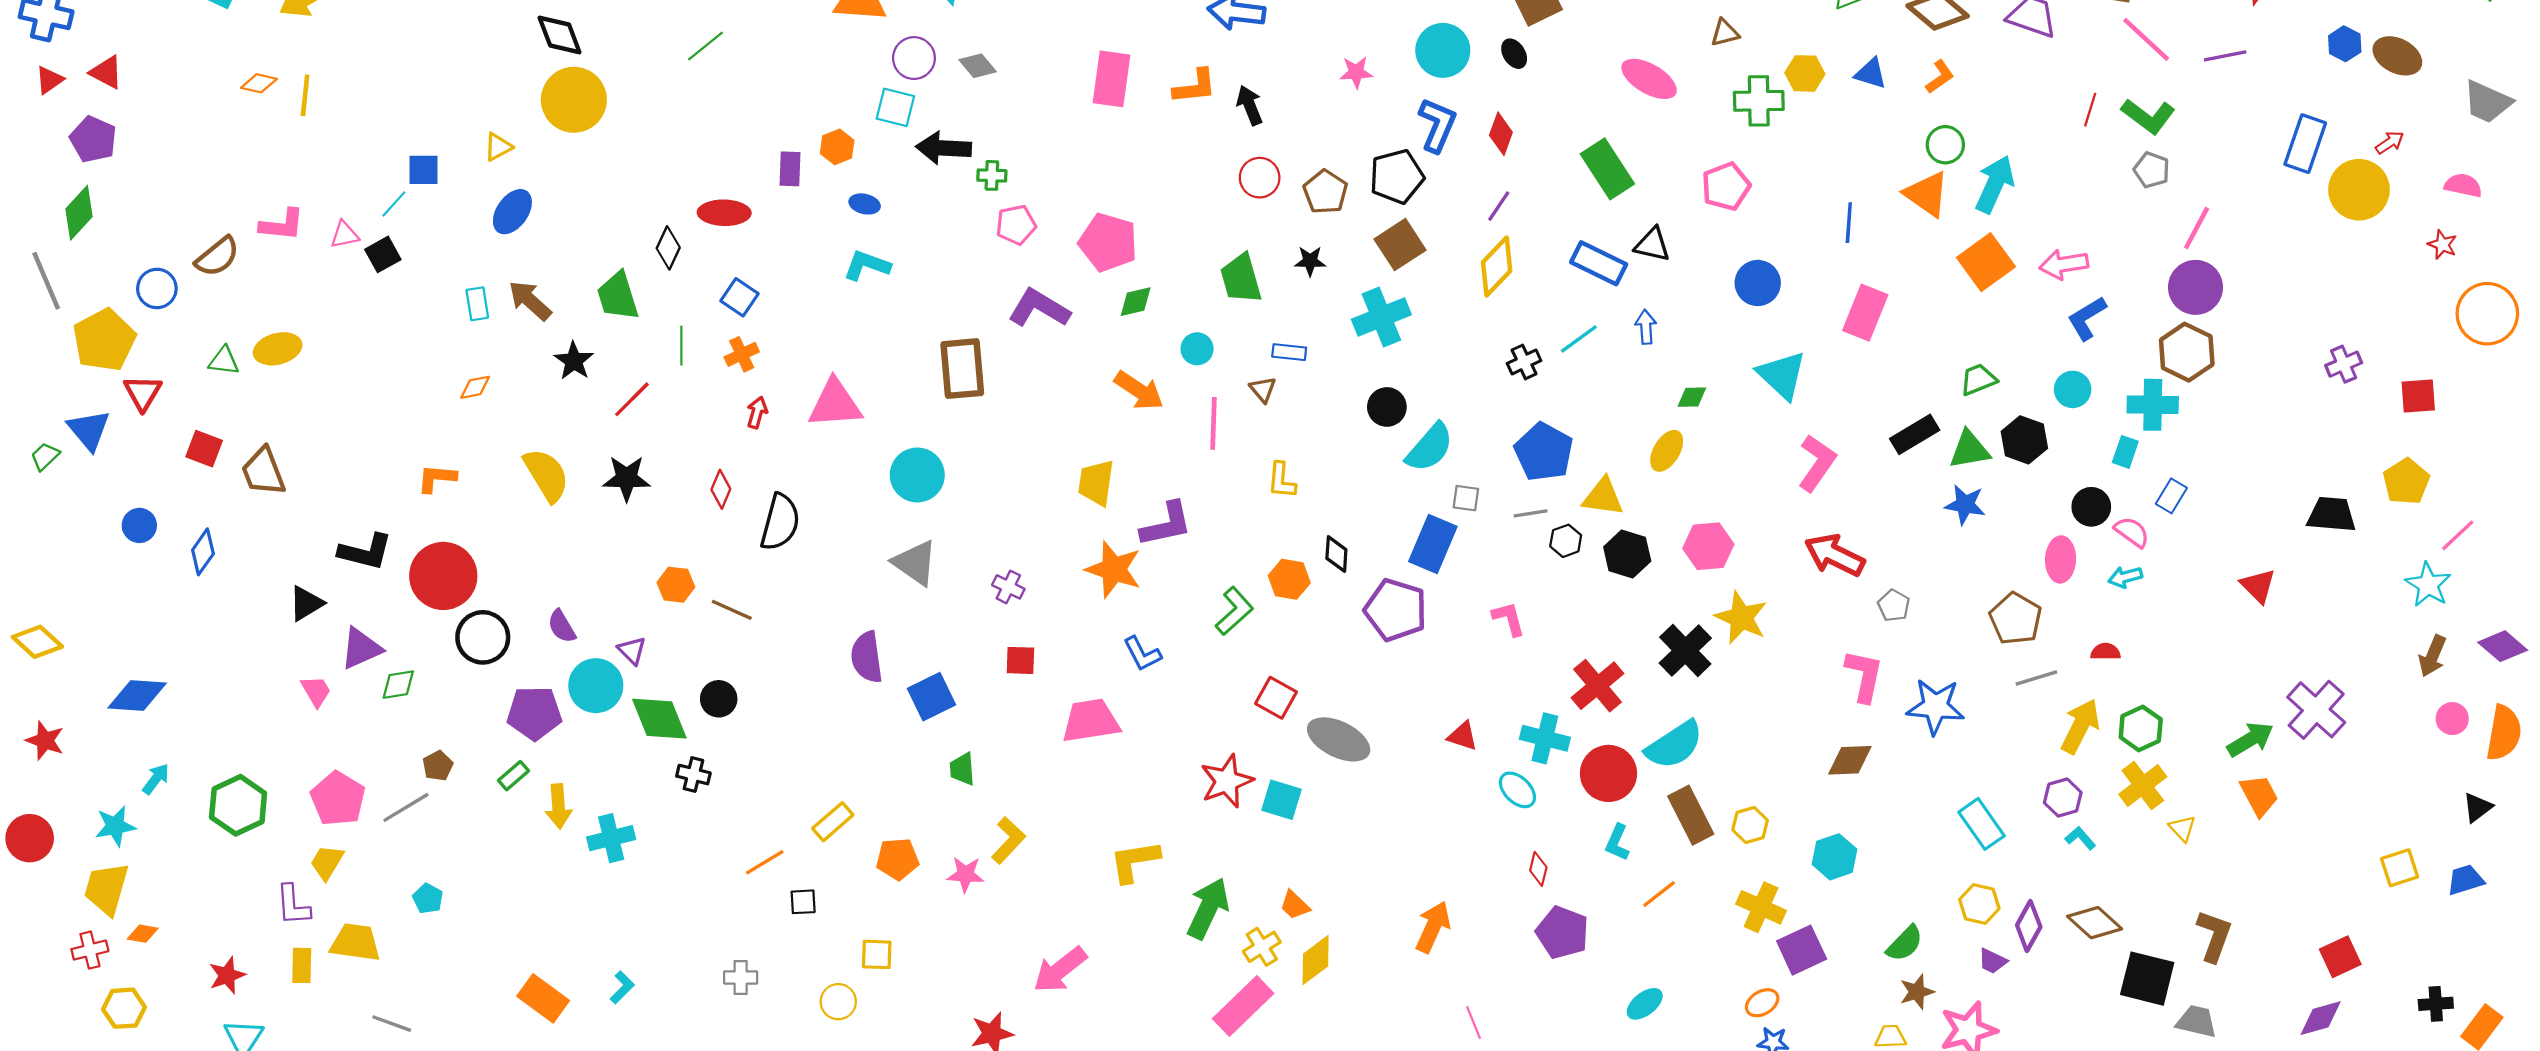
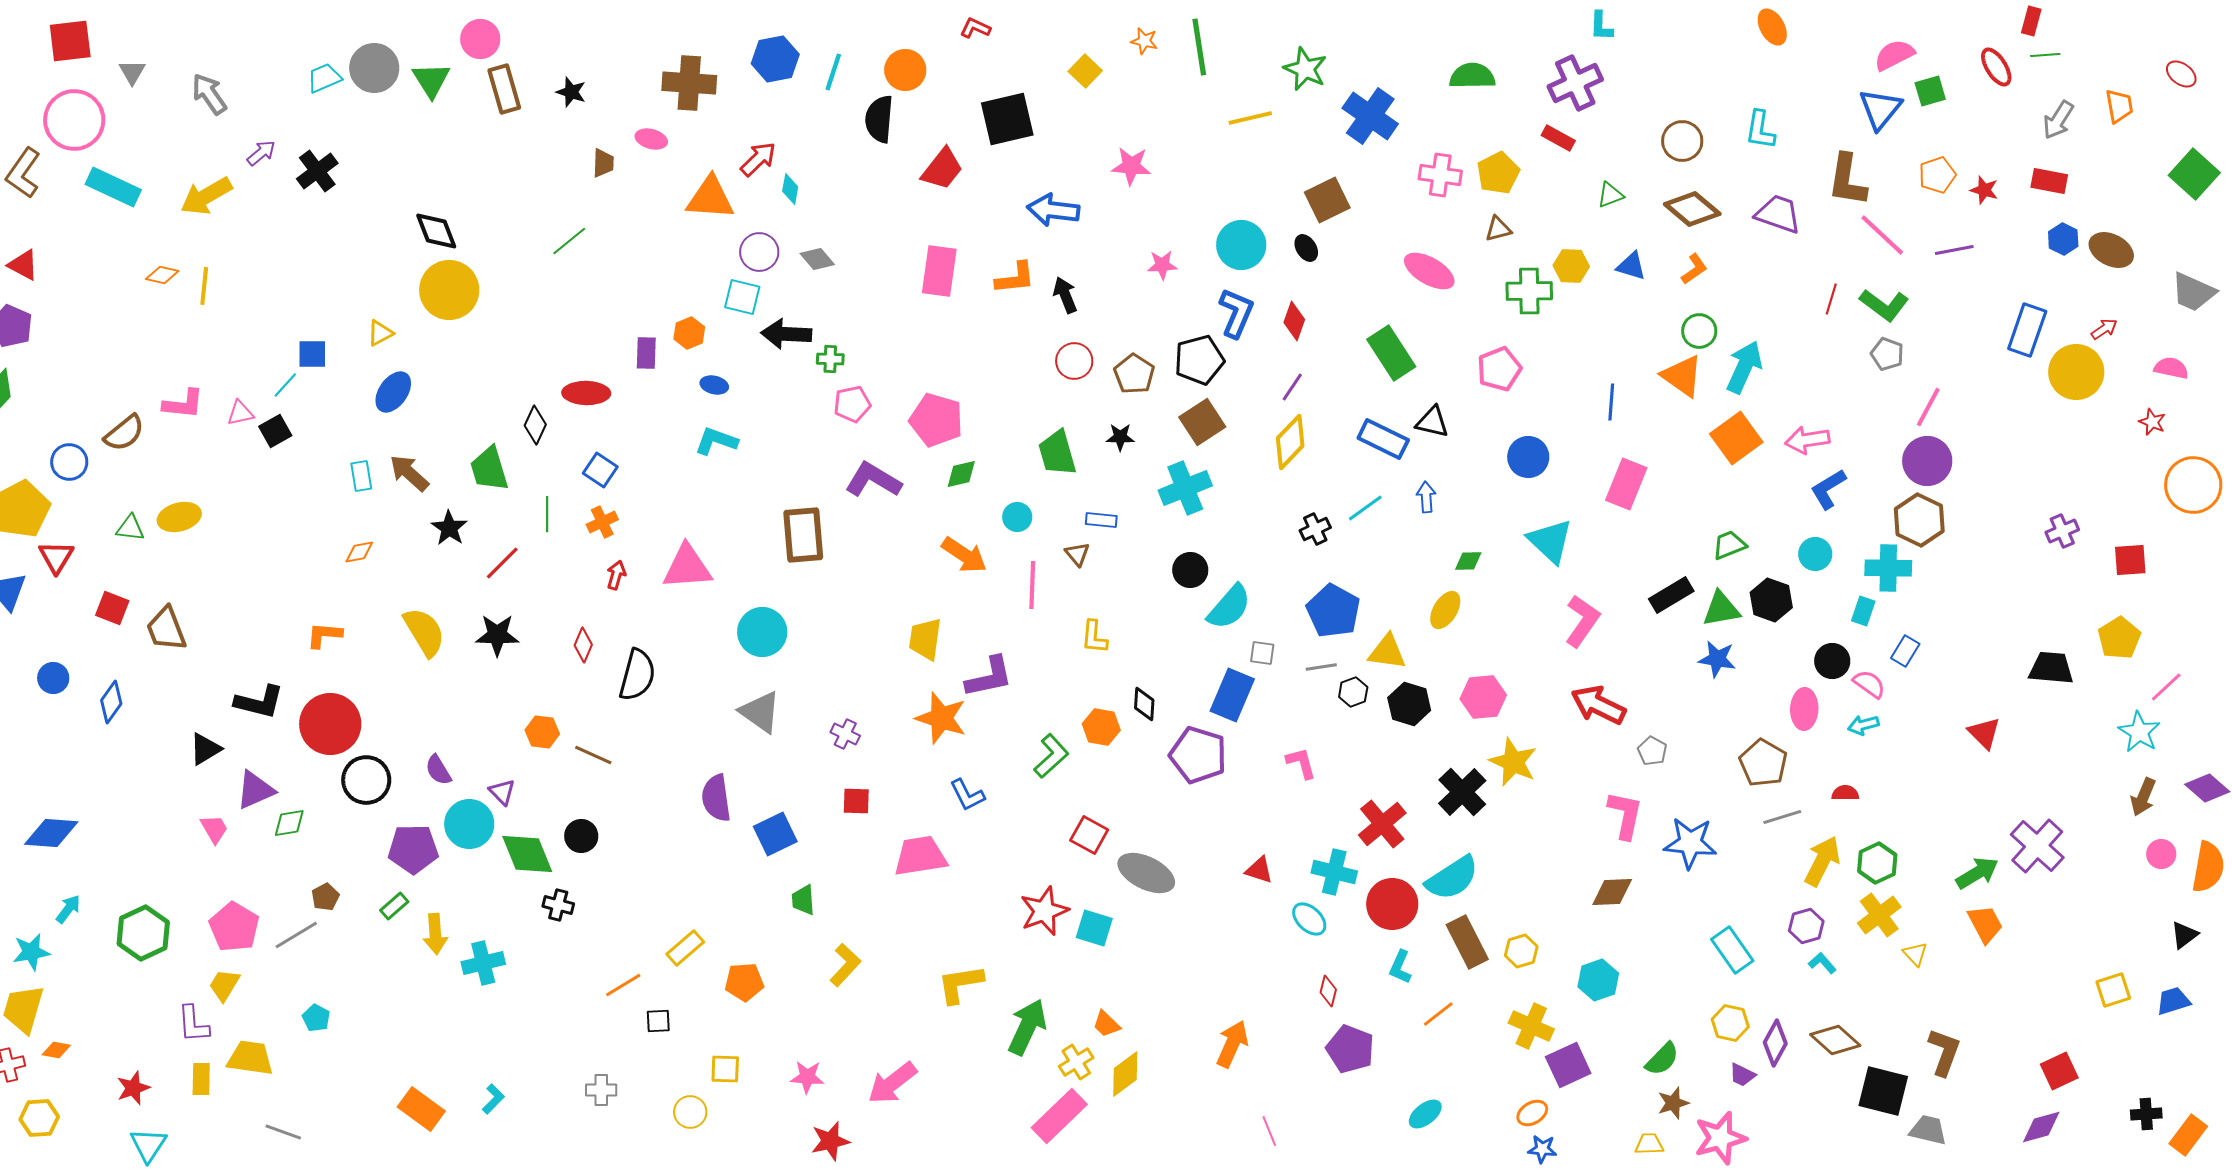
pink star: (966, 874) -> (807, 1077), moved

